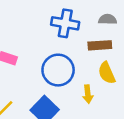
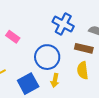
yellow arrow: (88, 94) -> (55, 80), moved

